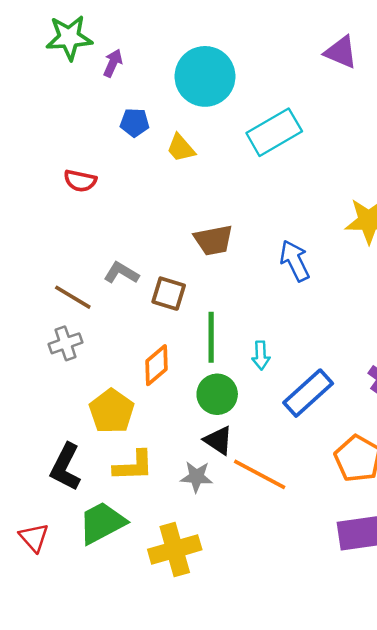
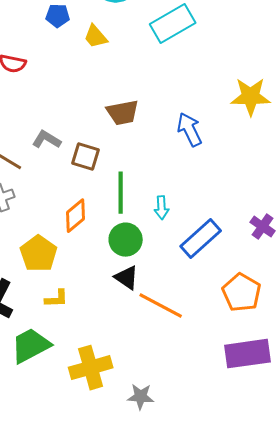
yellow L-shape: (133, 466) -> (57, 299), size x0.7
gray star: (197, 477) -> (141, 397), moved

